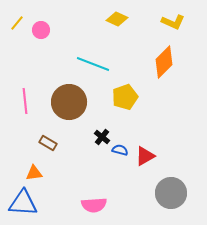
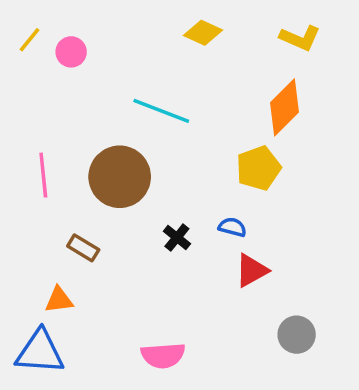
yellow pentagon: (125, 97) -> (258, 168), moved
blue semicircle: (120, 150) -> (232, 227), moved
gray circle: (171, 193) -> (297, 335), size x0.7

